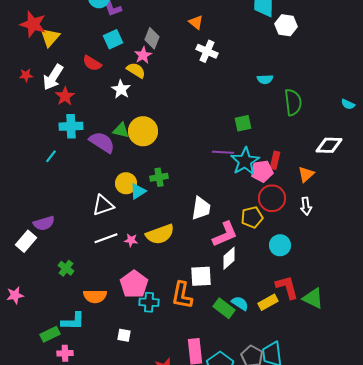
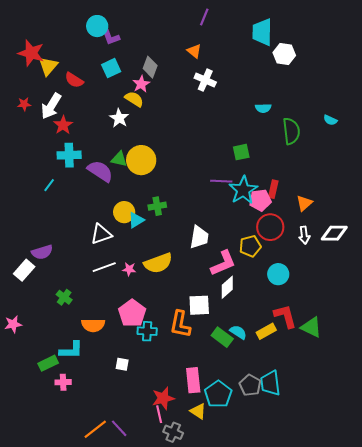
red semicircle: (92, 63) -> (74, 80), moved
cyan semicircle: (348, 104) -> (330, 120), moved
white diamond: (329, 145) -> (334, 233), moved

